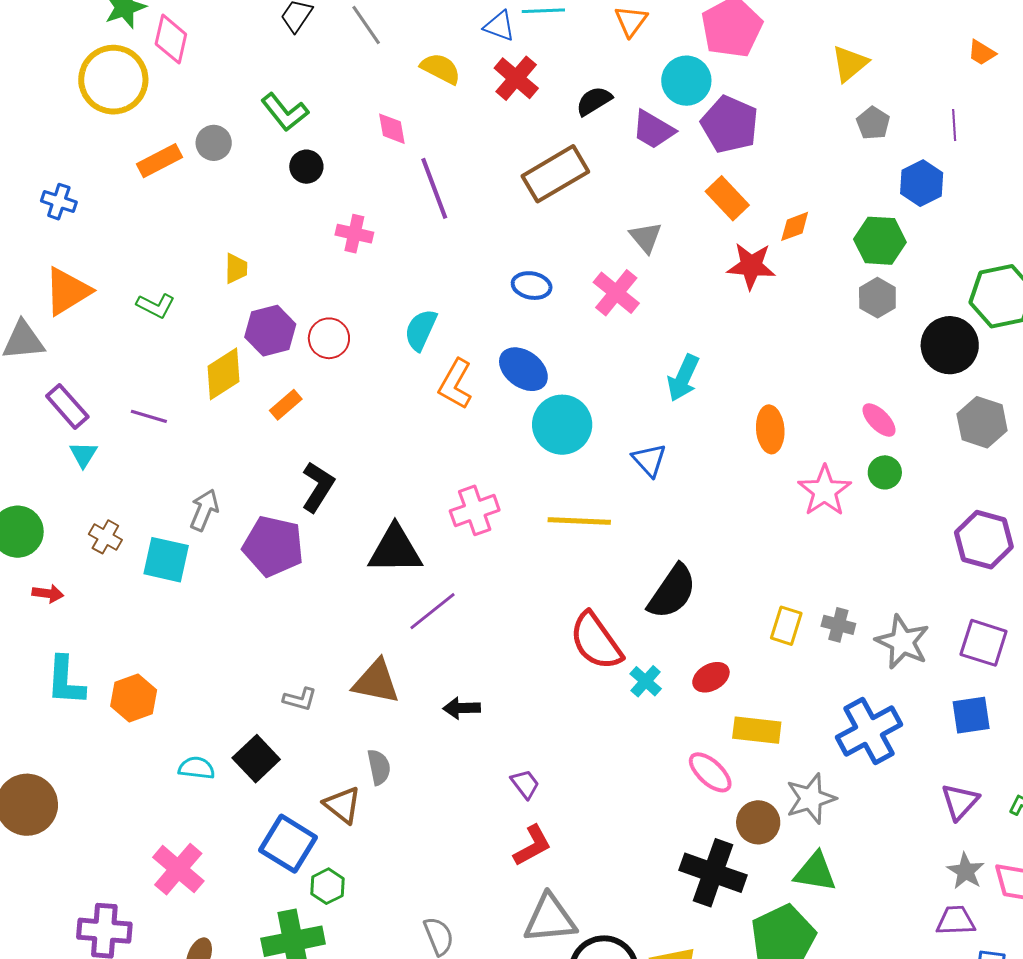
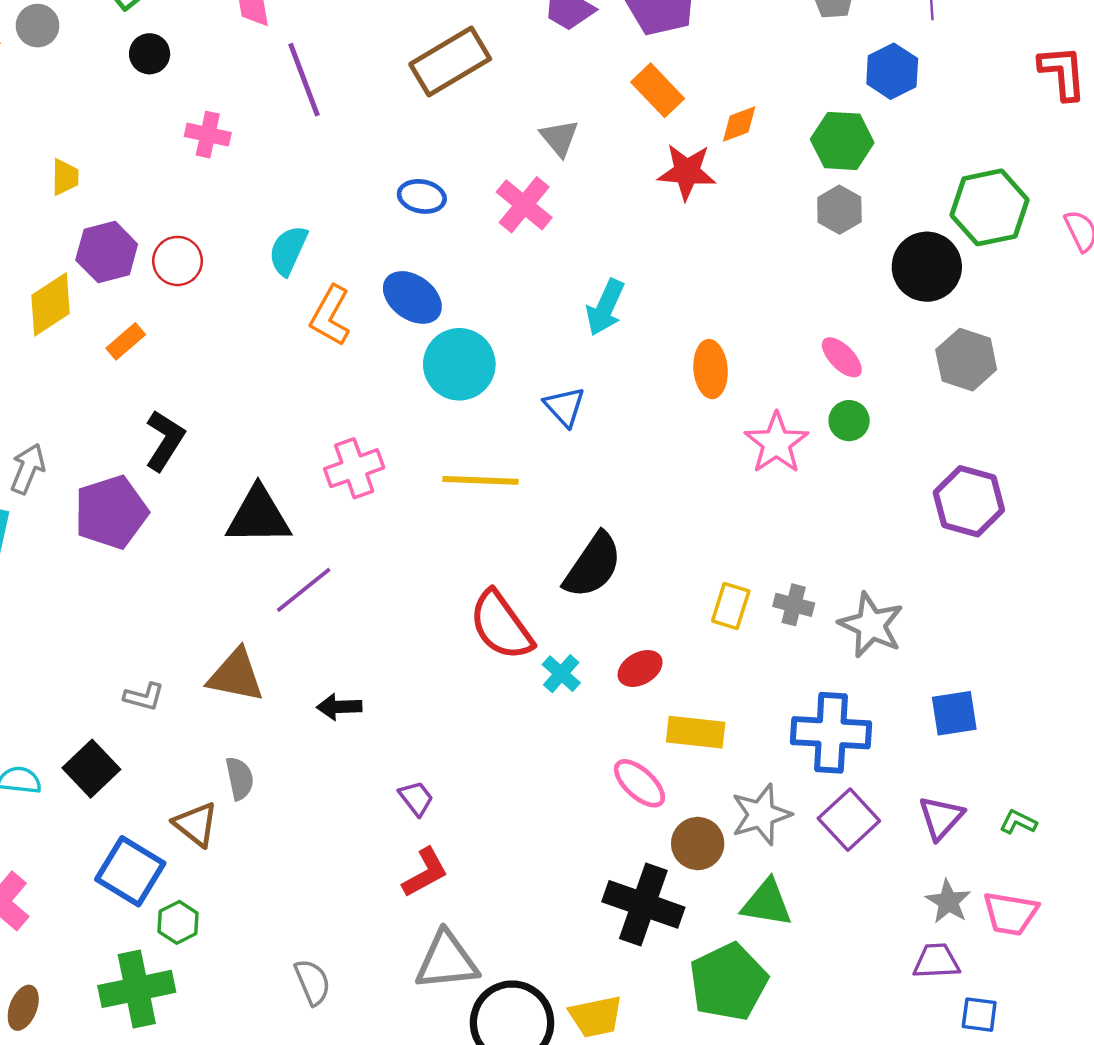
purple pentagon: (273, 546) -> (111, 512), turned -30
purple square: (984, 643) -> (849, 820), moved, turned 30
blue cross: (869, 731) -> (831, 733), turned 32

